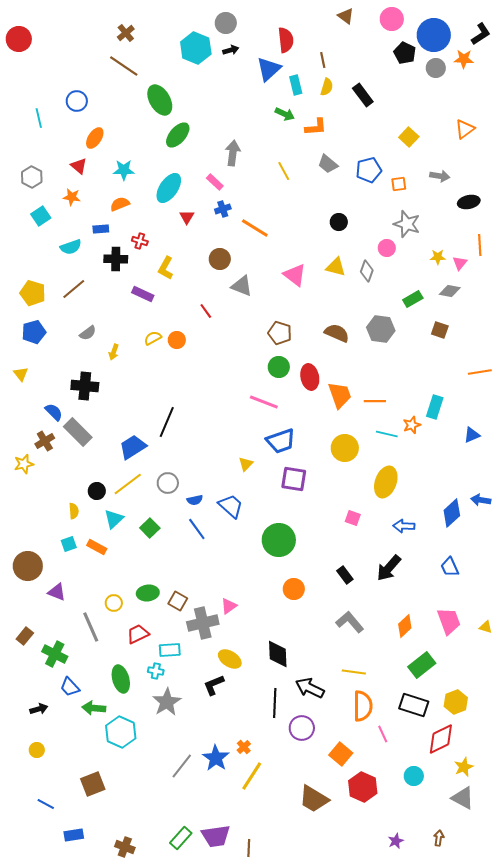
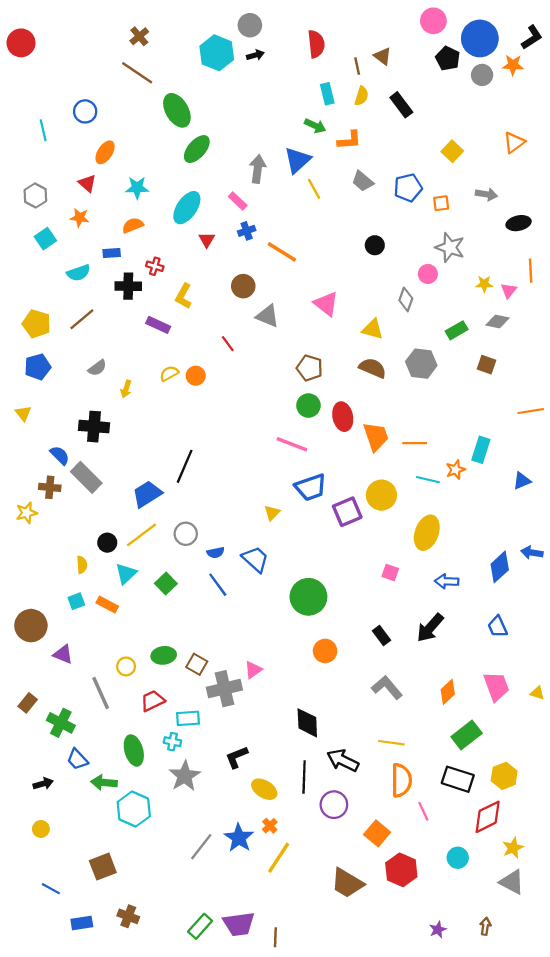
brown triangle: (346, 16) -> (383, 56), moved
blue triangle: (269, 69) -> (297, 160), moved
yellow triangle: (336, 267) -> (373, 329), moved
brown cross: (45, 441) -> (50, 487), turned 36
purple square: (294, 479) -> (347, 512), moved, turned -32
yellow ellipse: (230, 659) -> (264, 789), moved
brown cross: (125, 847) -> (128, 916), moved

